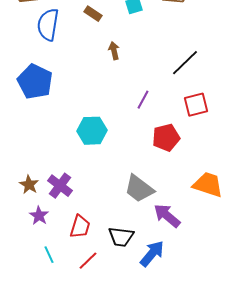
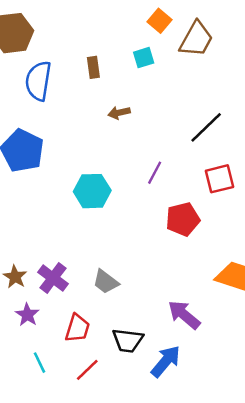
brown rectangle: (93, 14) -> (93, 67), turned 48
brown arrow: (114, 51) -> (119, 113), turned -90
cyan hexagon: (92, 131) -> (92, 191), moved
gray trapezoid: (139, 189) -> (106, 282), moved, size x0.7

